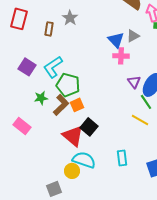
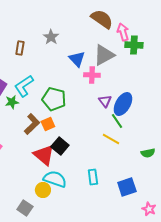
gray star: (70, 18) -> (51, 37), moved
gray triangle: (133, 36) -> (104, 55), size x1.6
blue triangle: (116, 40) -> (77, 59), moved
green pentagon: (68, 85) -> (54, 99), moved
green star: (41, 98) -> (12, 102), moved
gray square: (54, 189) -> (25, 208), turned -35

